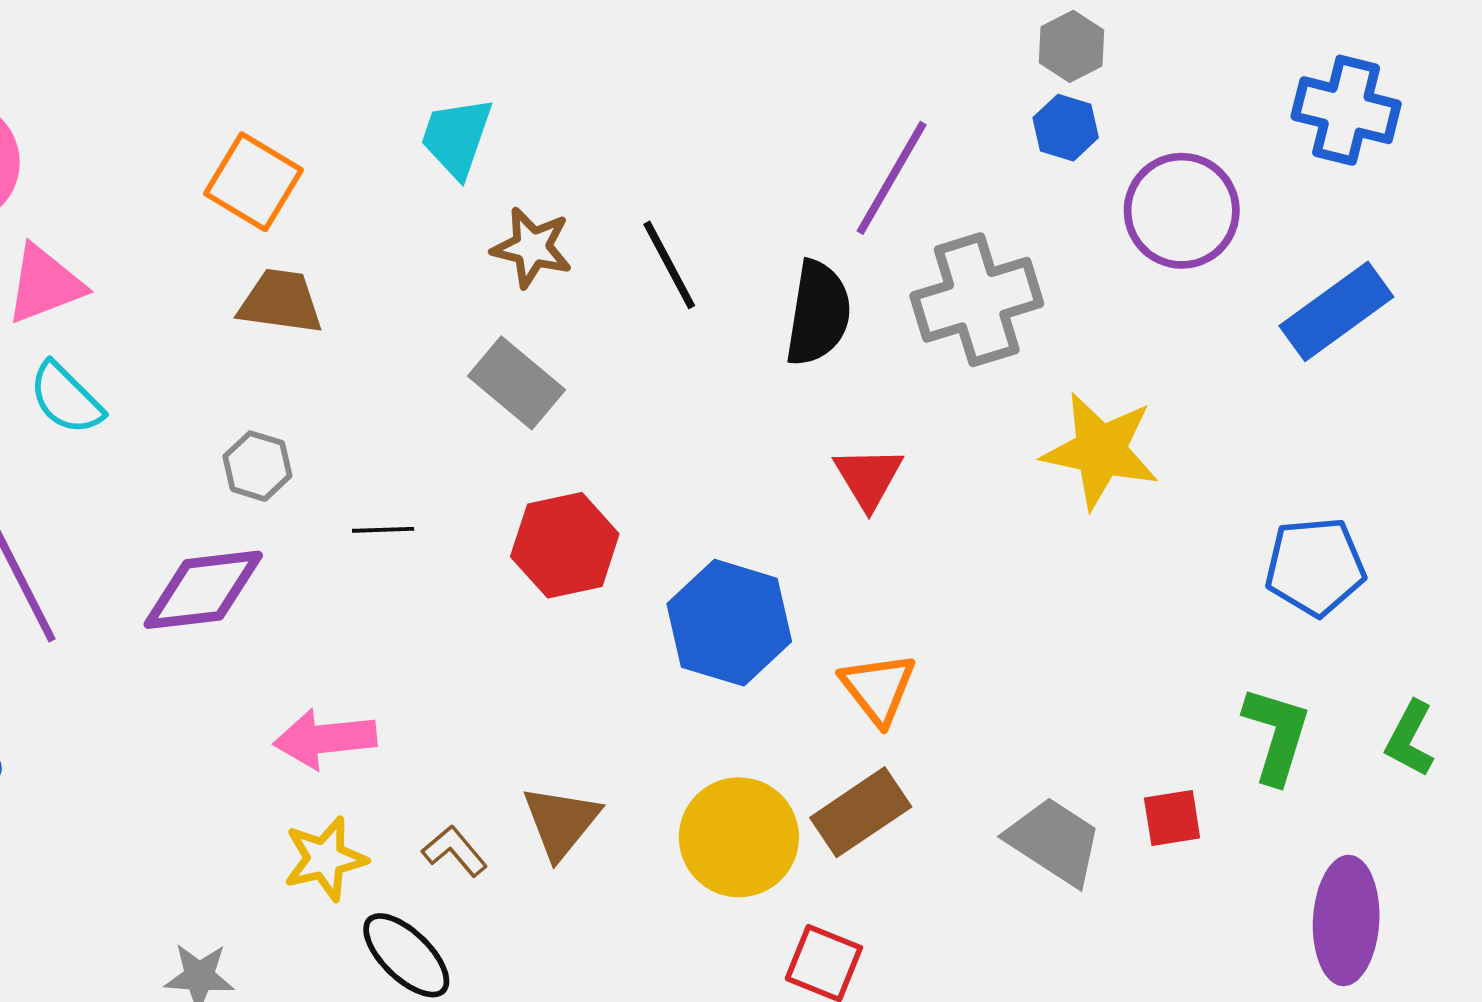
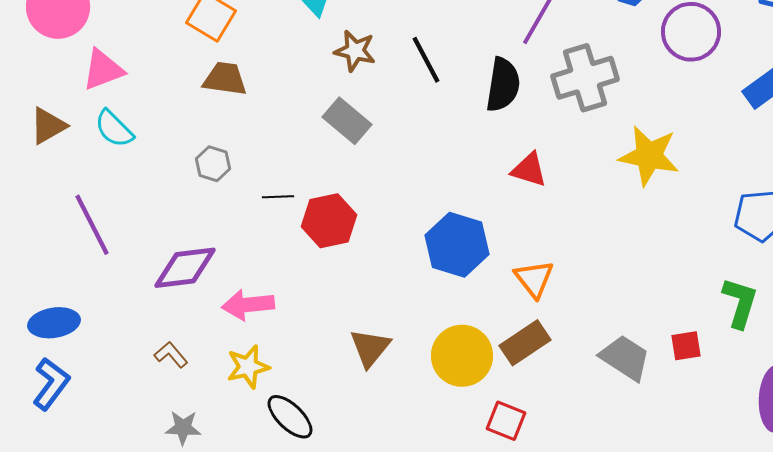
red triangle: (868, 478) -> (529, 170), turned -42
red hexagon: (565, 545) -> (329, 221), moved
purple diamond: (203, 590) -> (185, 268), moved
brown L-shape: (455, 851) -> (171, 355), moved

